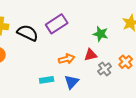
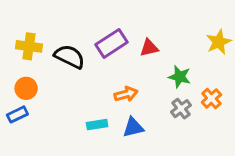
green star: (101, 34) -> (180, 77), moved
red triangle: (91, 55) -> (149, 48), moved
blue triangle: (72, 82) -> (133, 127), turned 35

